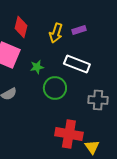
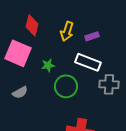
purple rectangle: (79, 30) -> (92, 36), moved
gray cross: (98, 100) -> (109, 84), moved

